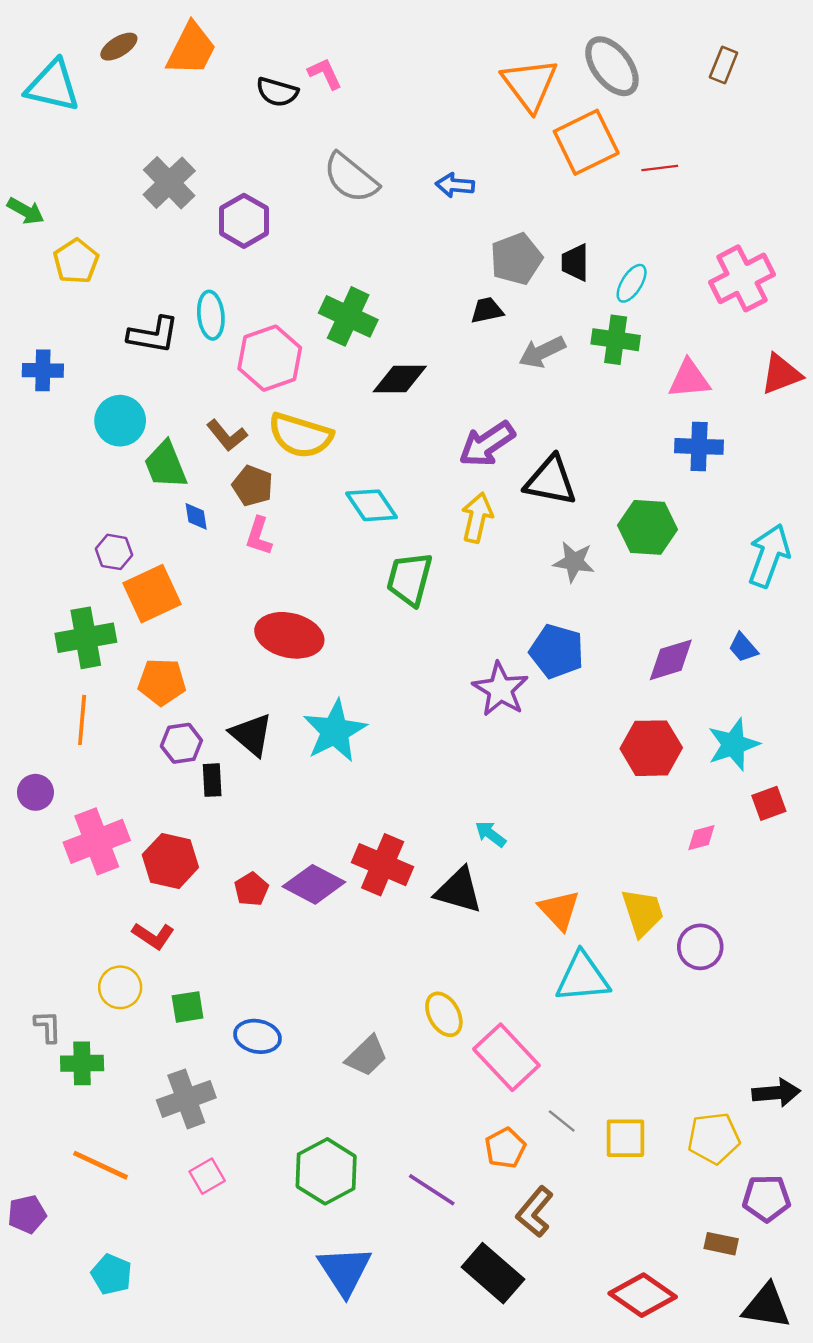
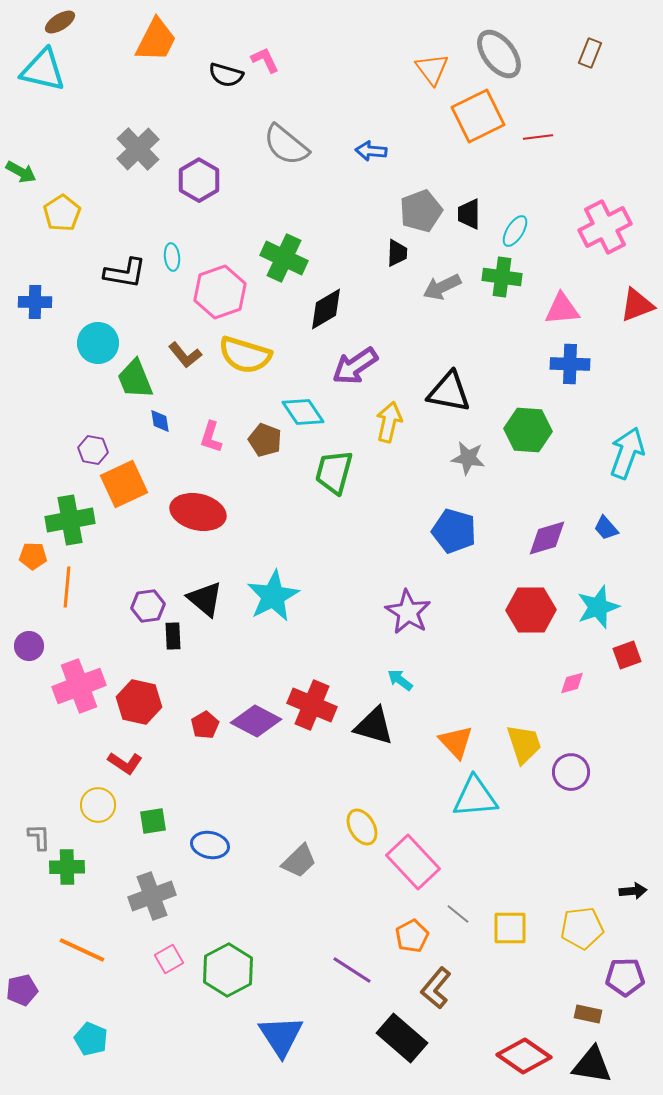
brown ellipse: (119, 47) -> (60, 22), moved
orange triangle: (530, 85) -> (432, 69), size x0.7
black trapezoid: (487, 310) -> (397, 253), turned 104
cyan ellipse: (211, 315) -> (172, 257), size x0.7
black diamond: (400, 379) -> (326, 309), turned -30
purple arrow: (487, 444) -> (355, 366), moved
brown pentagon: (253, 486) -> (265, 440), moved
red ellipse: (289, 635) -> (198, 512), moved
orange pentagon: (162, 682) -> (33, 556), moved, size x0.7
purple star: (500, 689) -> (408, 612), moved
black arrow: (776, 1093) -> (633, 891), size x0.7
green hexagon: (326, 1171) -> (228, 970), moved
black triangle: (766, 1306) -> (592, 1065), moved

